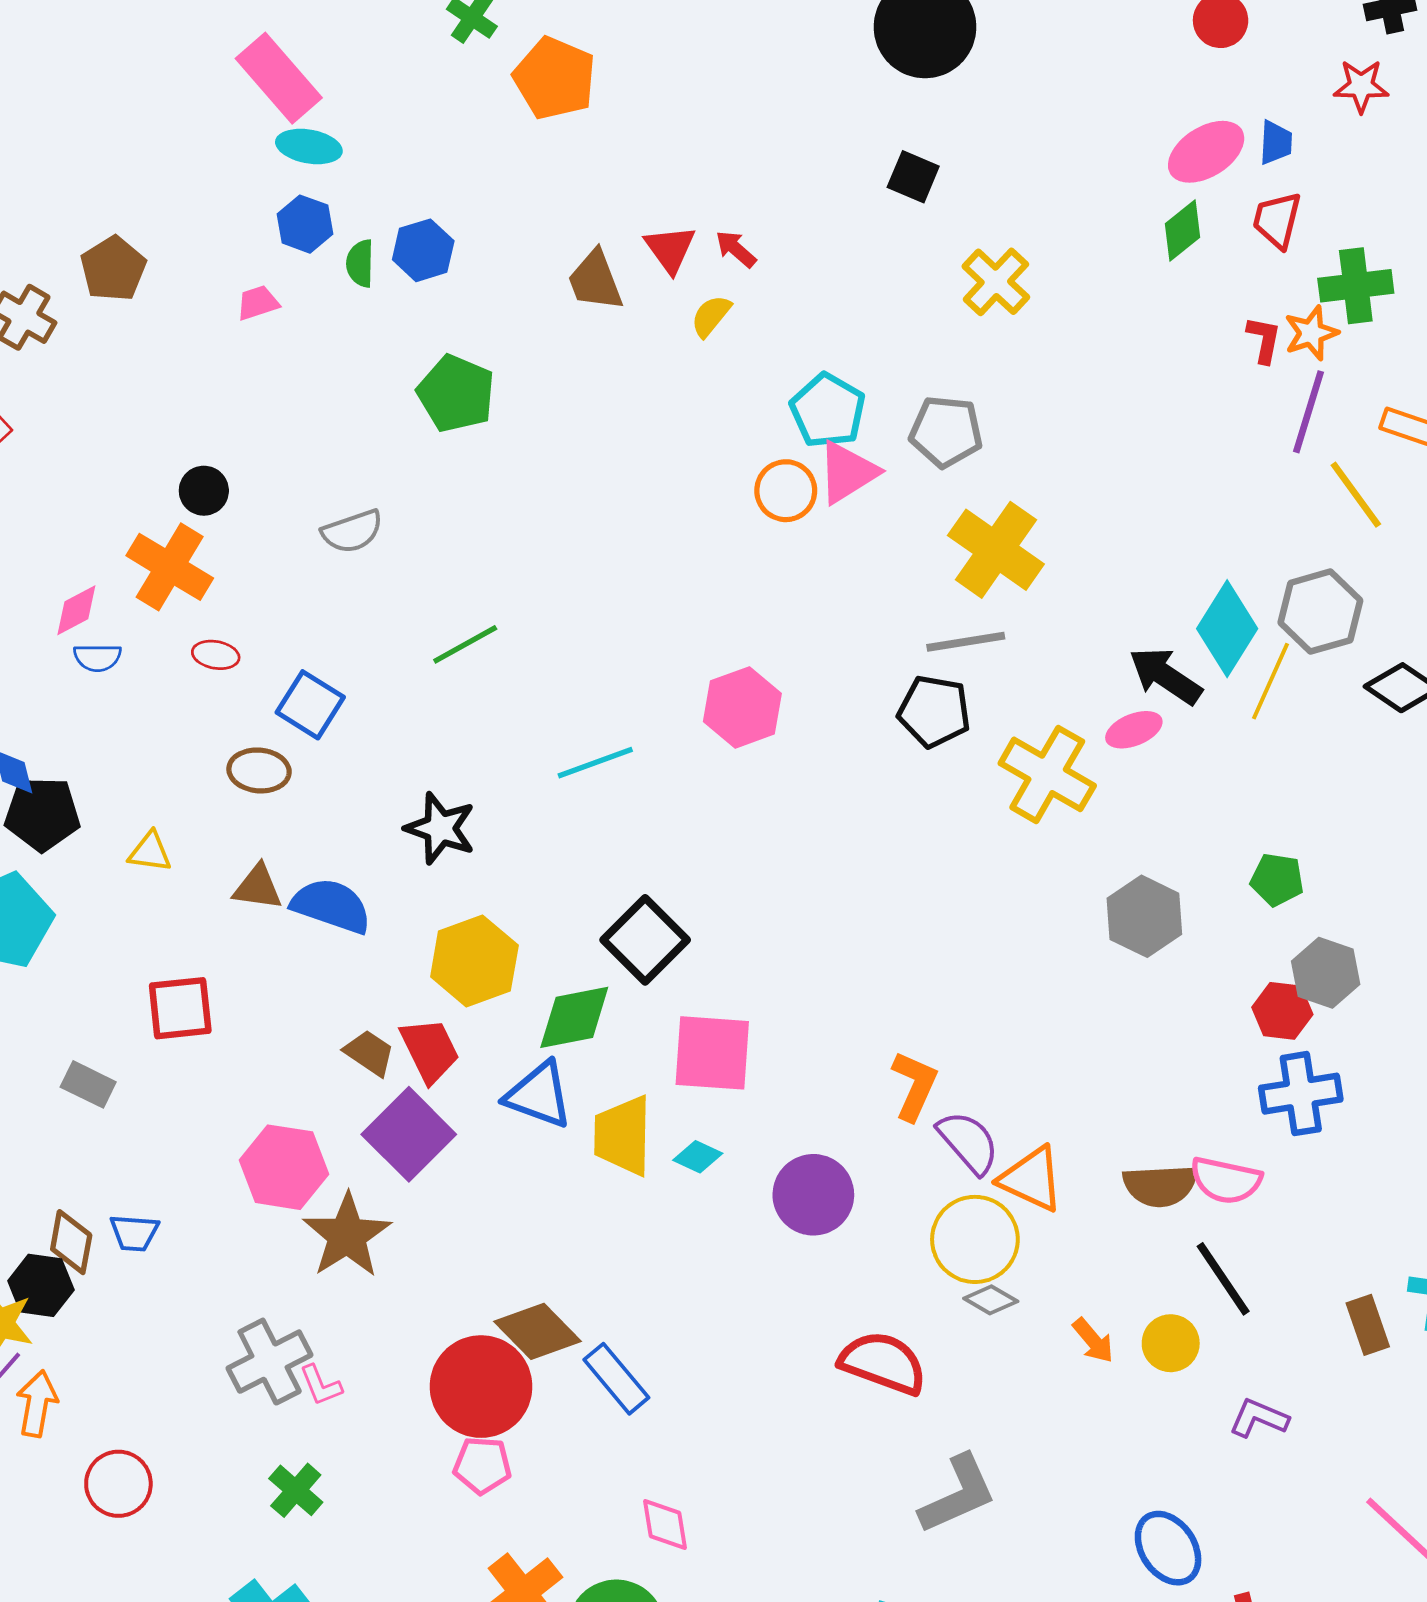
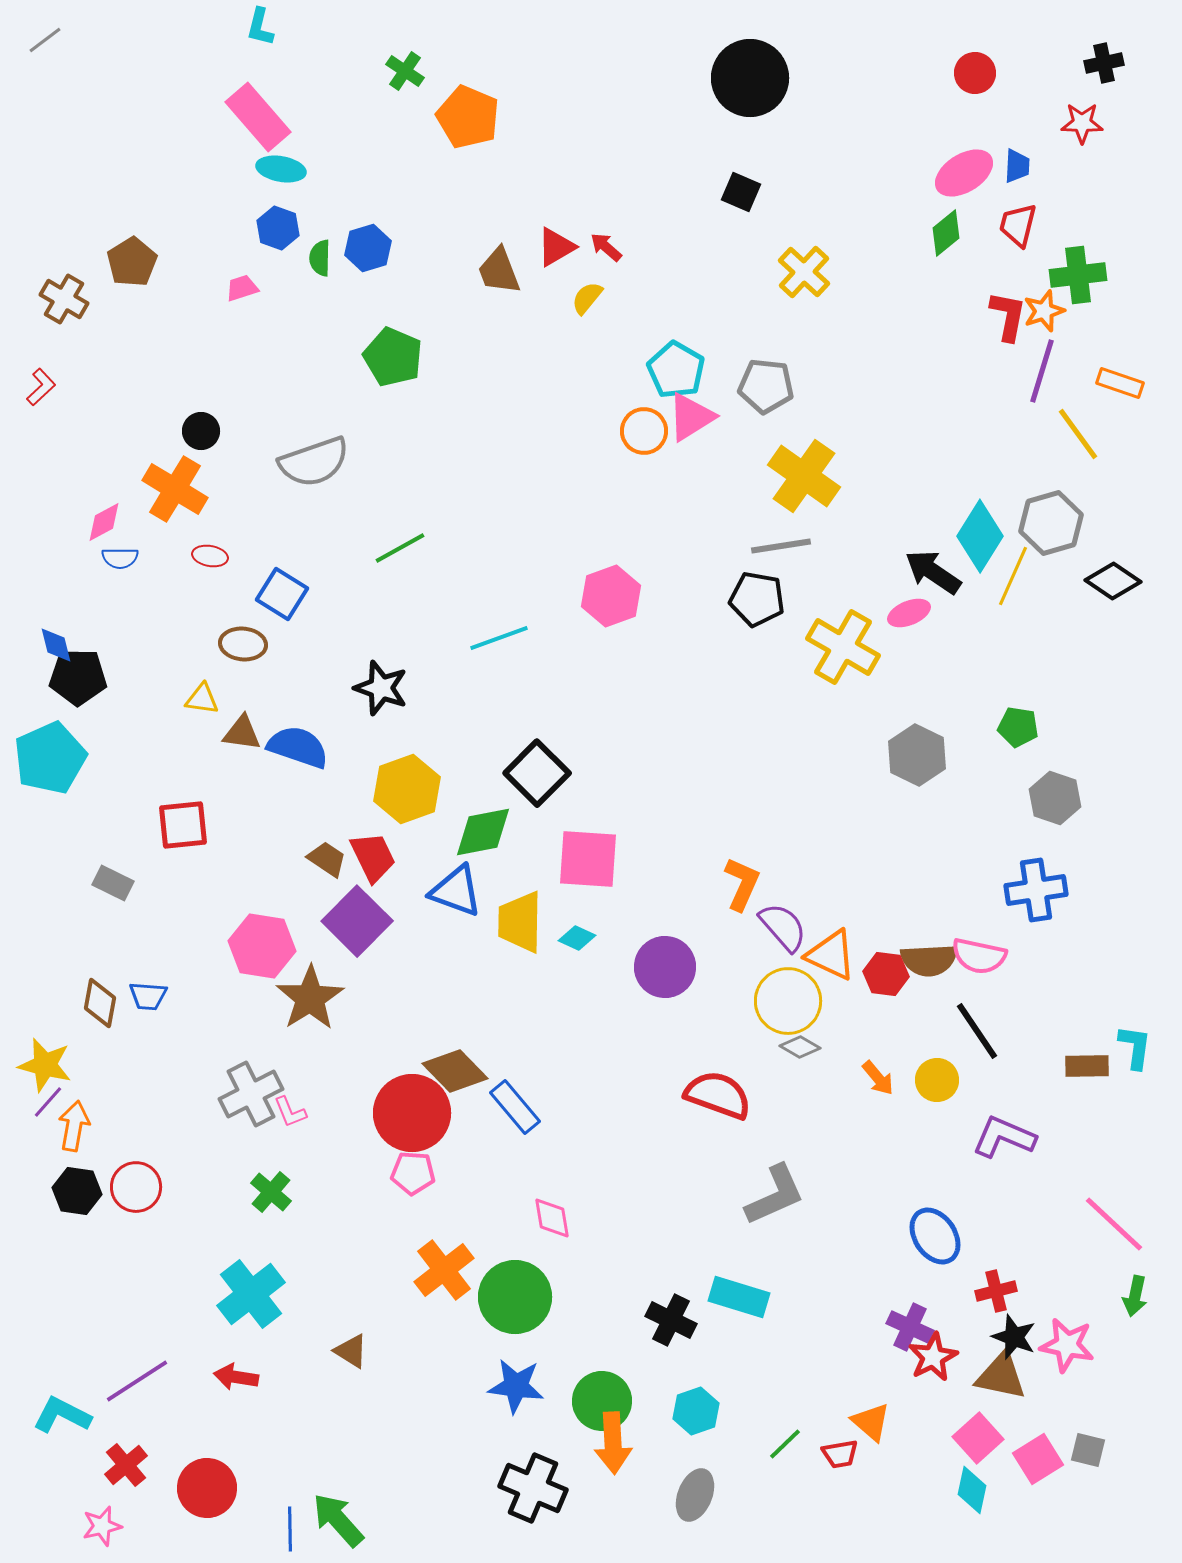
red triangle: (670, 249) -> (556, 247), turned 36
red L-shape: (1264, 340) -> (1008, 316), size x1.4
gray semicircle: (352, 531) -> (314, 462), size x1.5
yellow triangle: (150, 852) -> (202, 699), moved
red hexagon: (1282, 1011) -> (886, 974), moved
black hexagon: (41, 1285) -> (77, 1191), moved
brown rectangle: (1368, 1325) -> (1087, 1066), turned -72
purple L-shape: (1259, 1418) -> (1004, 1137), size x1.4

